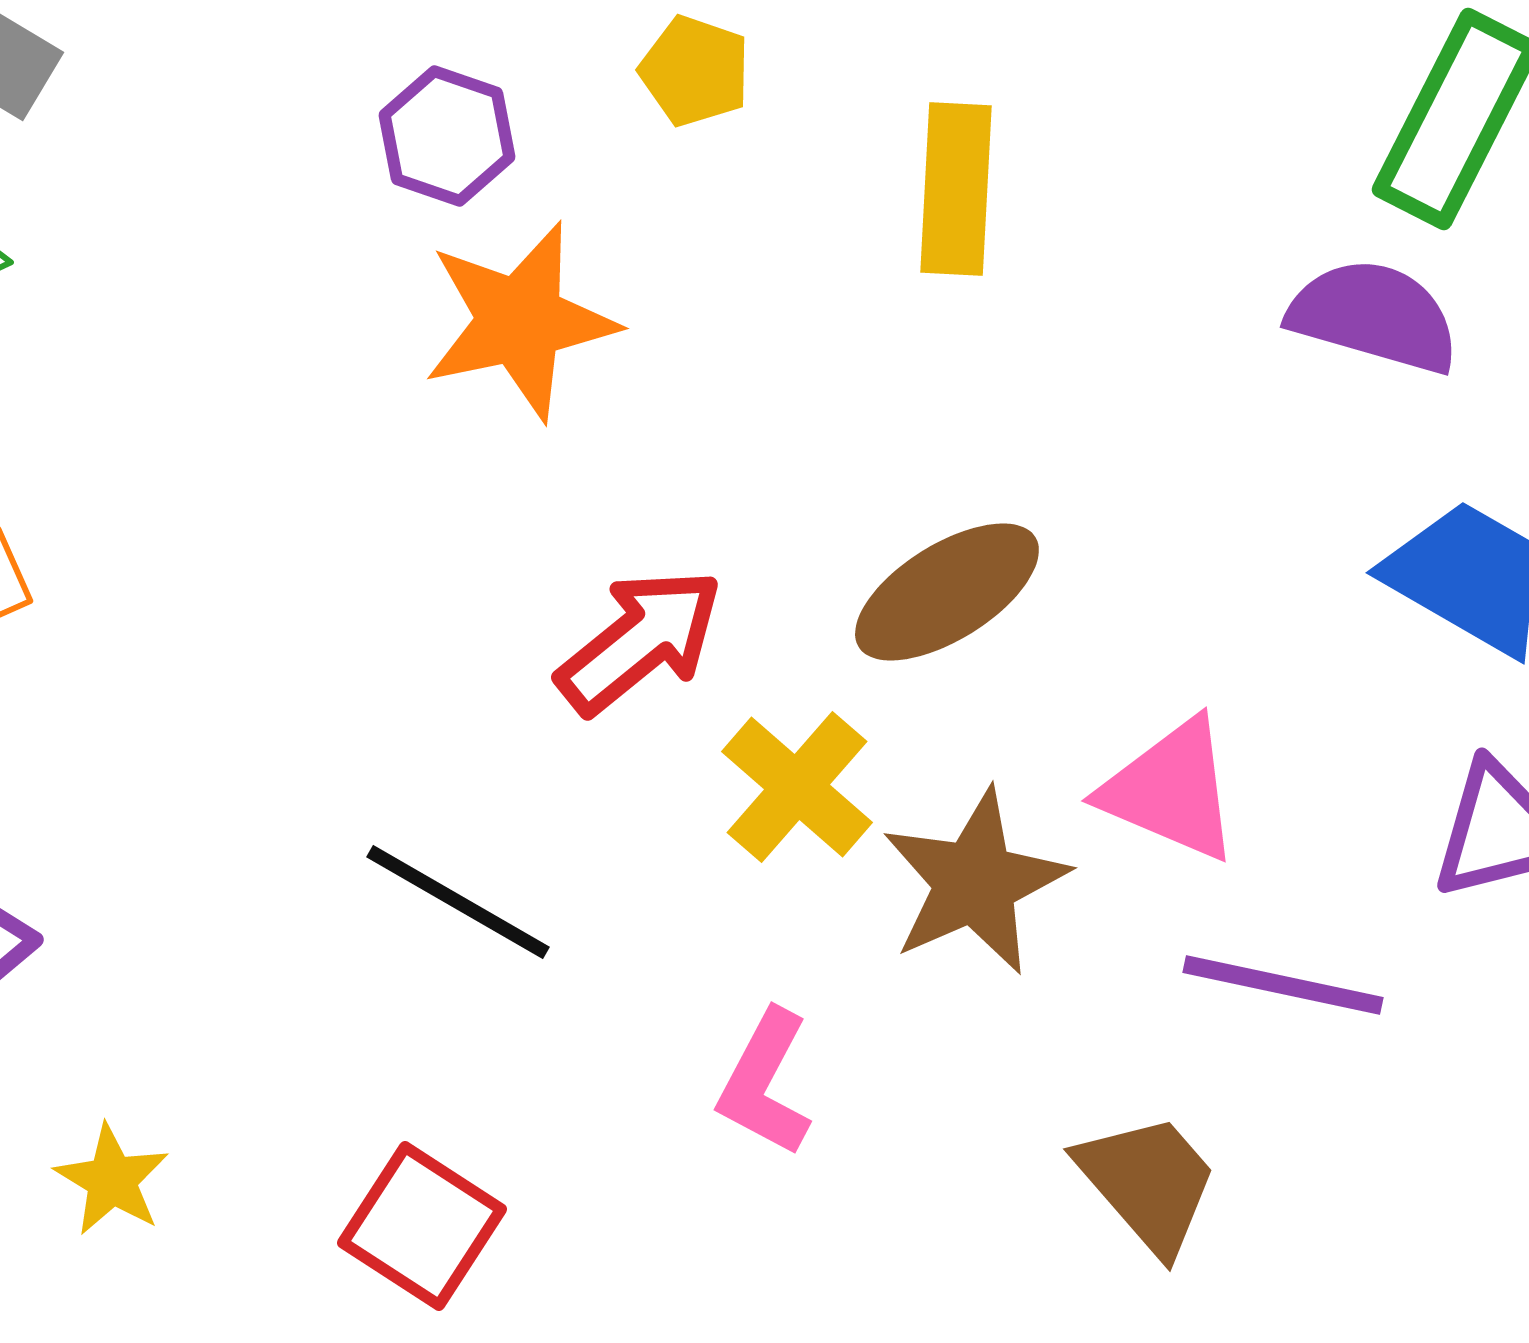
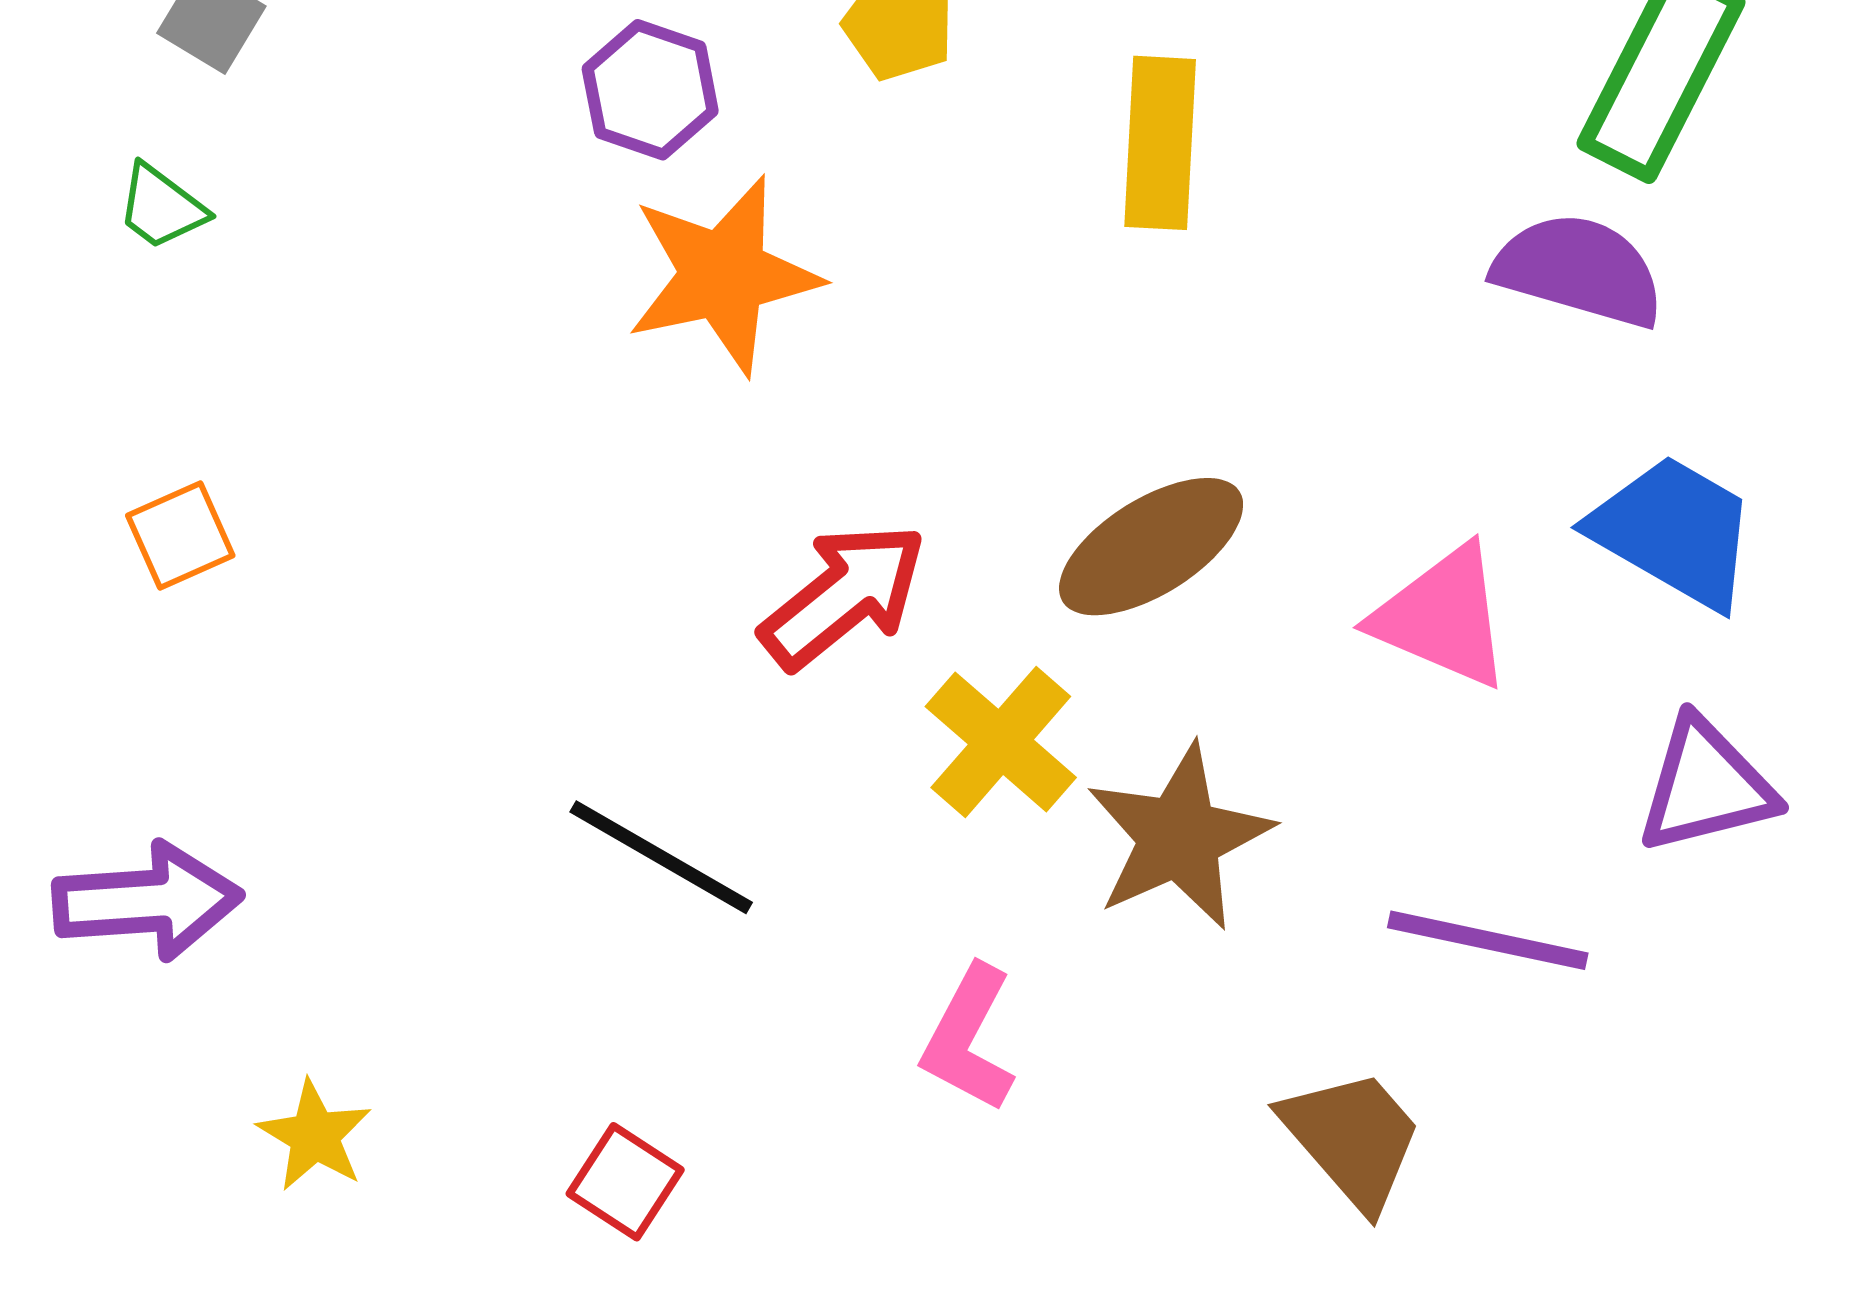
pink triangle: (1171, 790) -> (1443, 617), moved
red square: (422, 1226) -> (625, 1182), size x0.7

